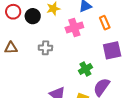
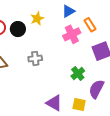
pink cross: (74, 28) -> (72, 34), moved

